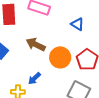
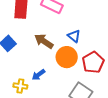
blue triangle: (77, 24) -> (74, 36), moved

